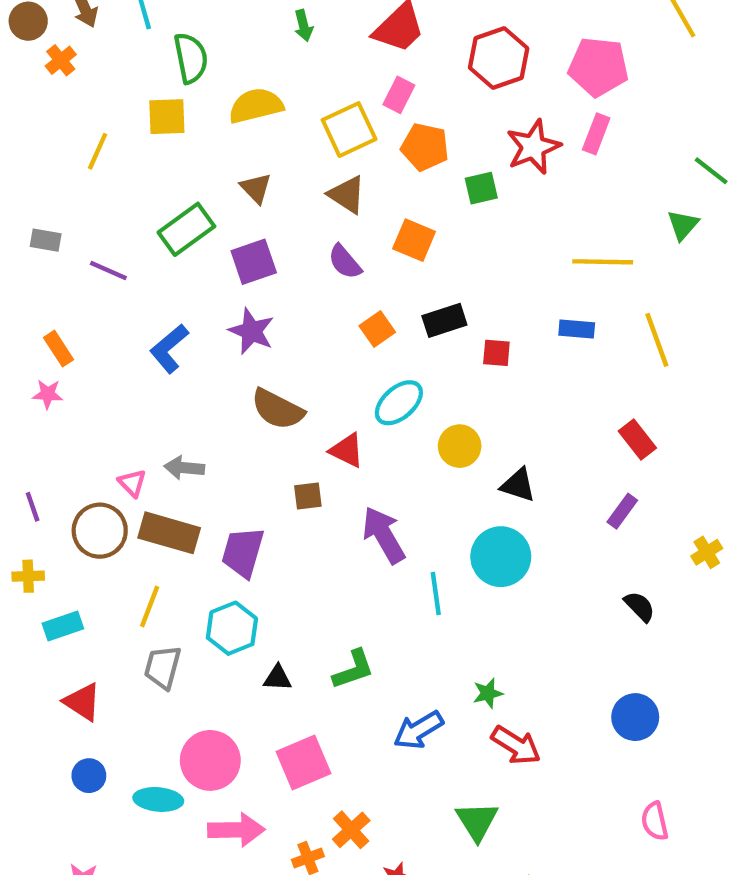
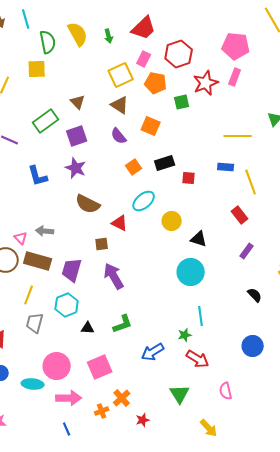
green arrow: (304, 26) -> (109, 36), moved
red hexagon: (499, 58) -> (179, 54), moved
yellow semicircle: (256, 106) -> (78, 34), moved, turned 75
yellow line: (657, 340) -> (251, 182), moved
blue L-shape: (169, 349) -> (38, 176), turned -65
red rectangle: (637, 440) -> (240, 215), moved
purple arrow: (384, 535) -> (114, 276), moved
cyan line: (436, 594) -> (201, 316), moved
pink semicircle: (655, 821) -> (226, 391), moved

